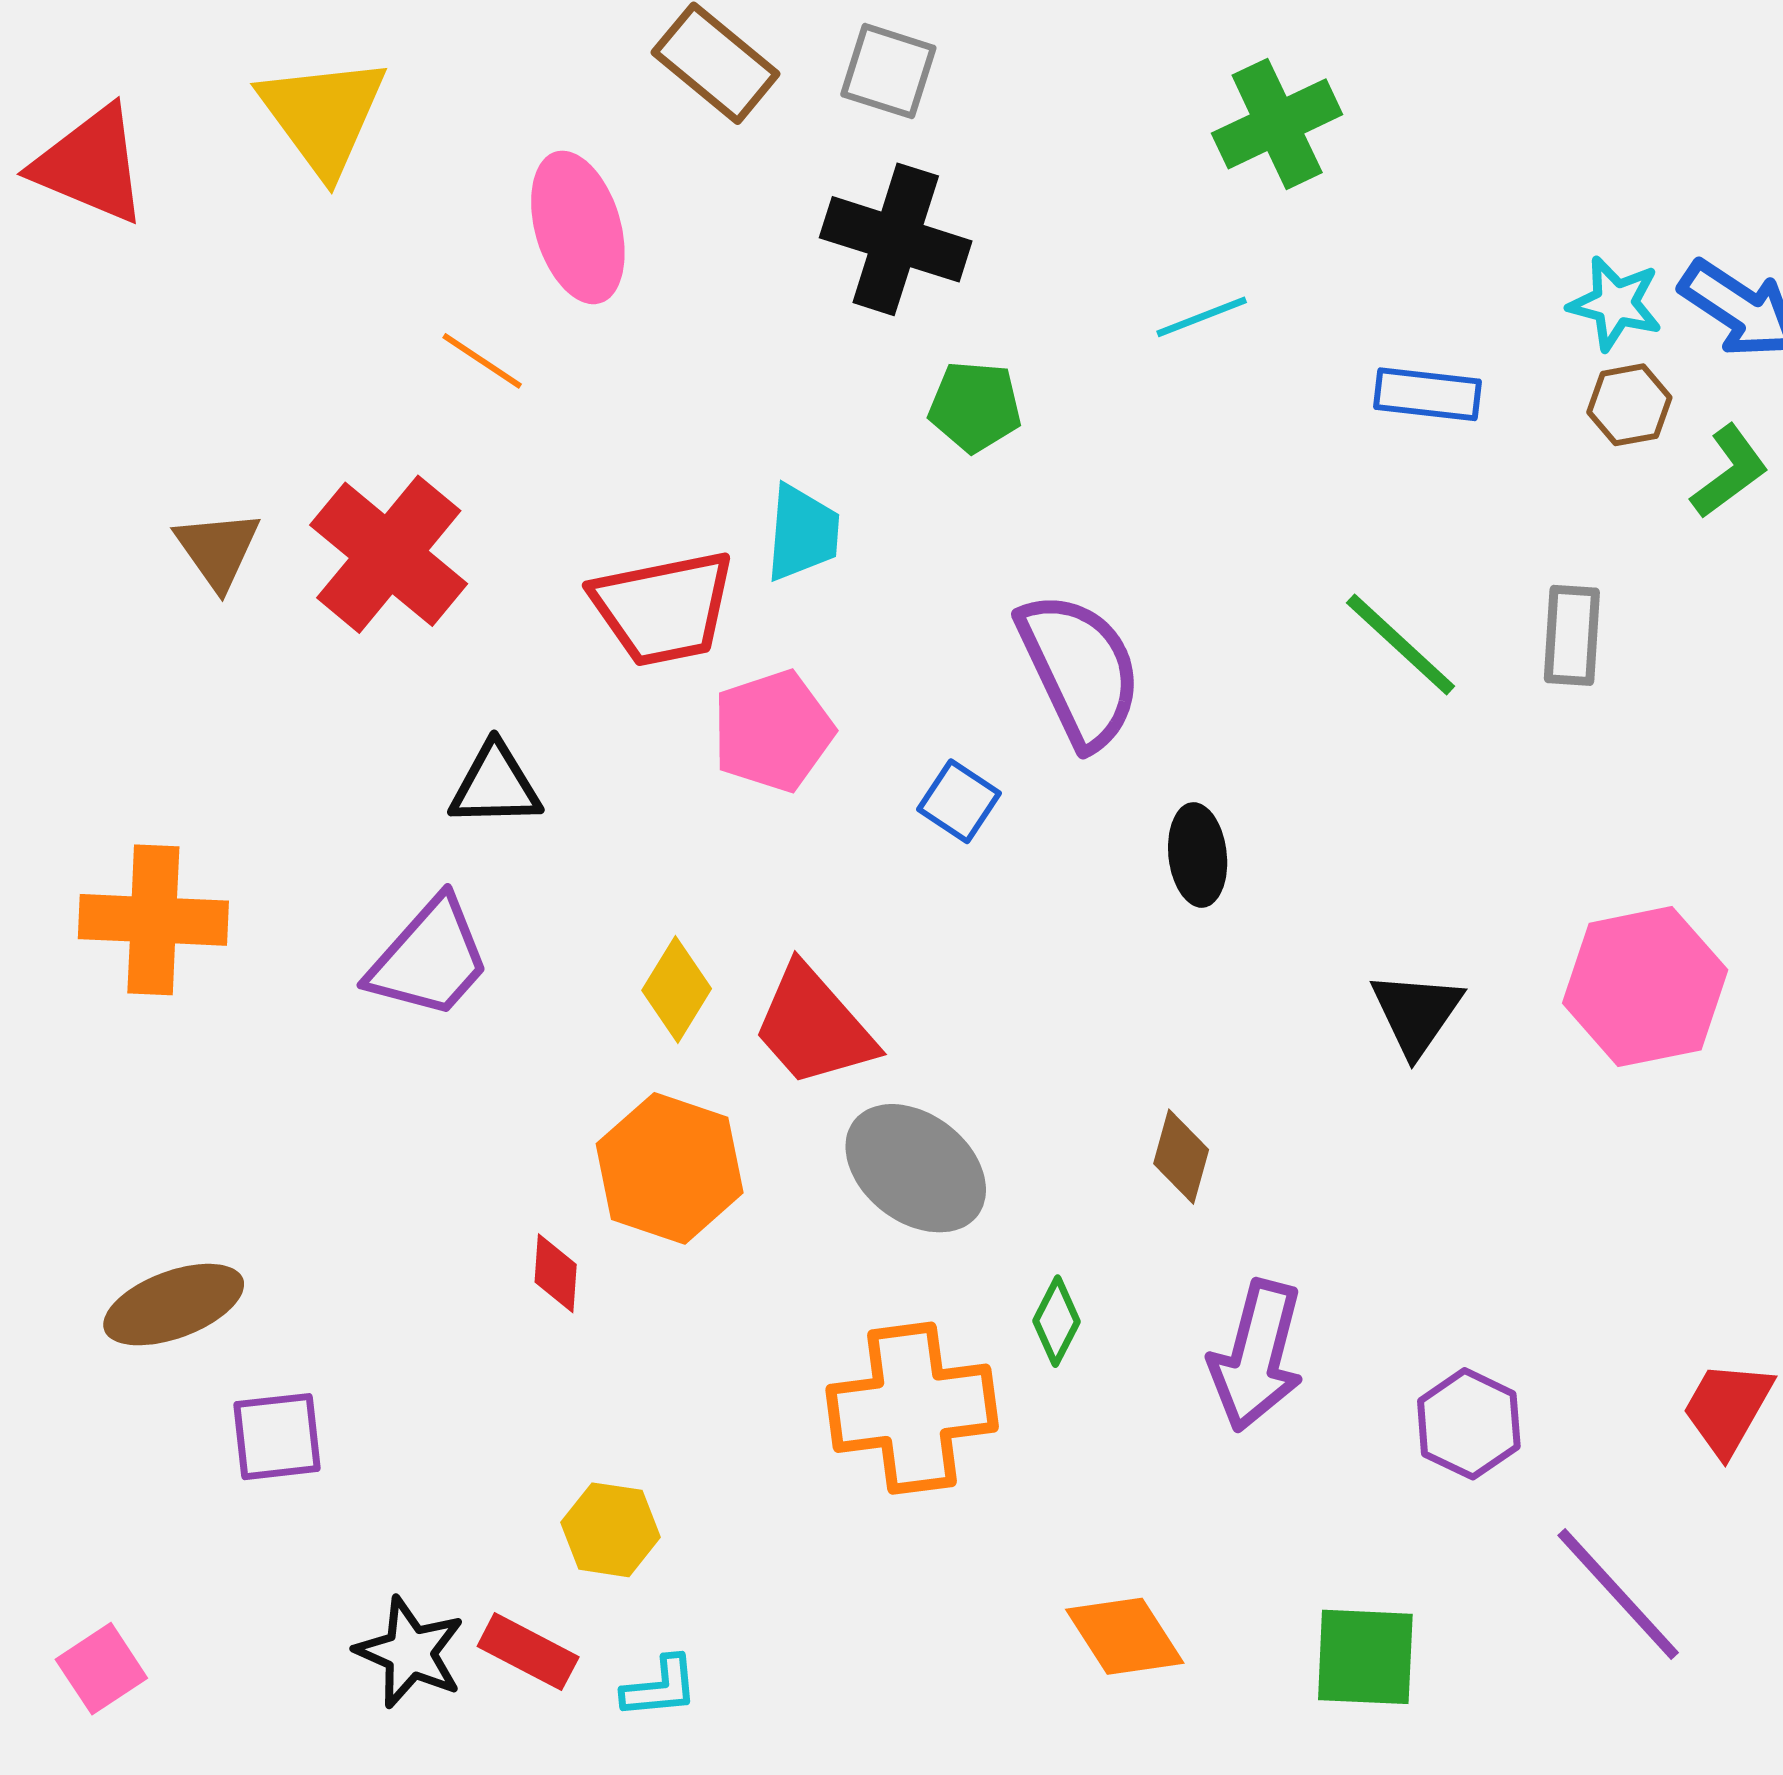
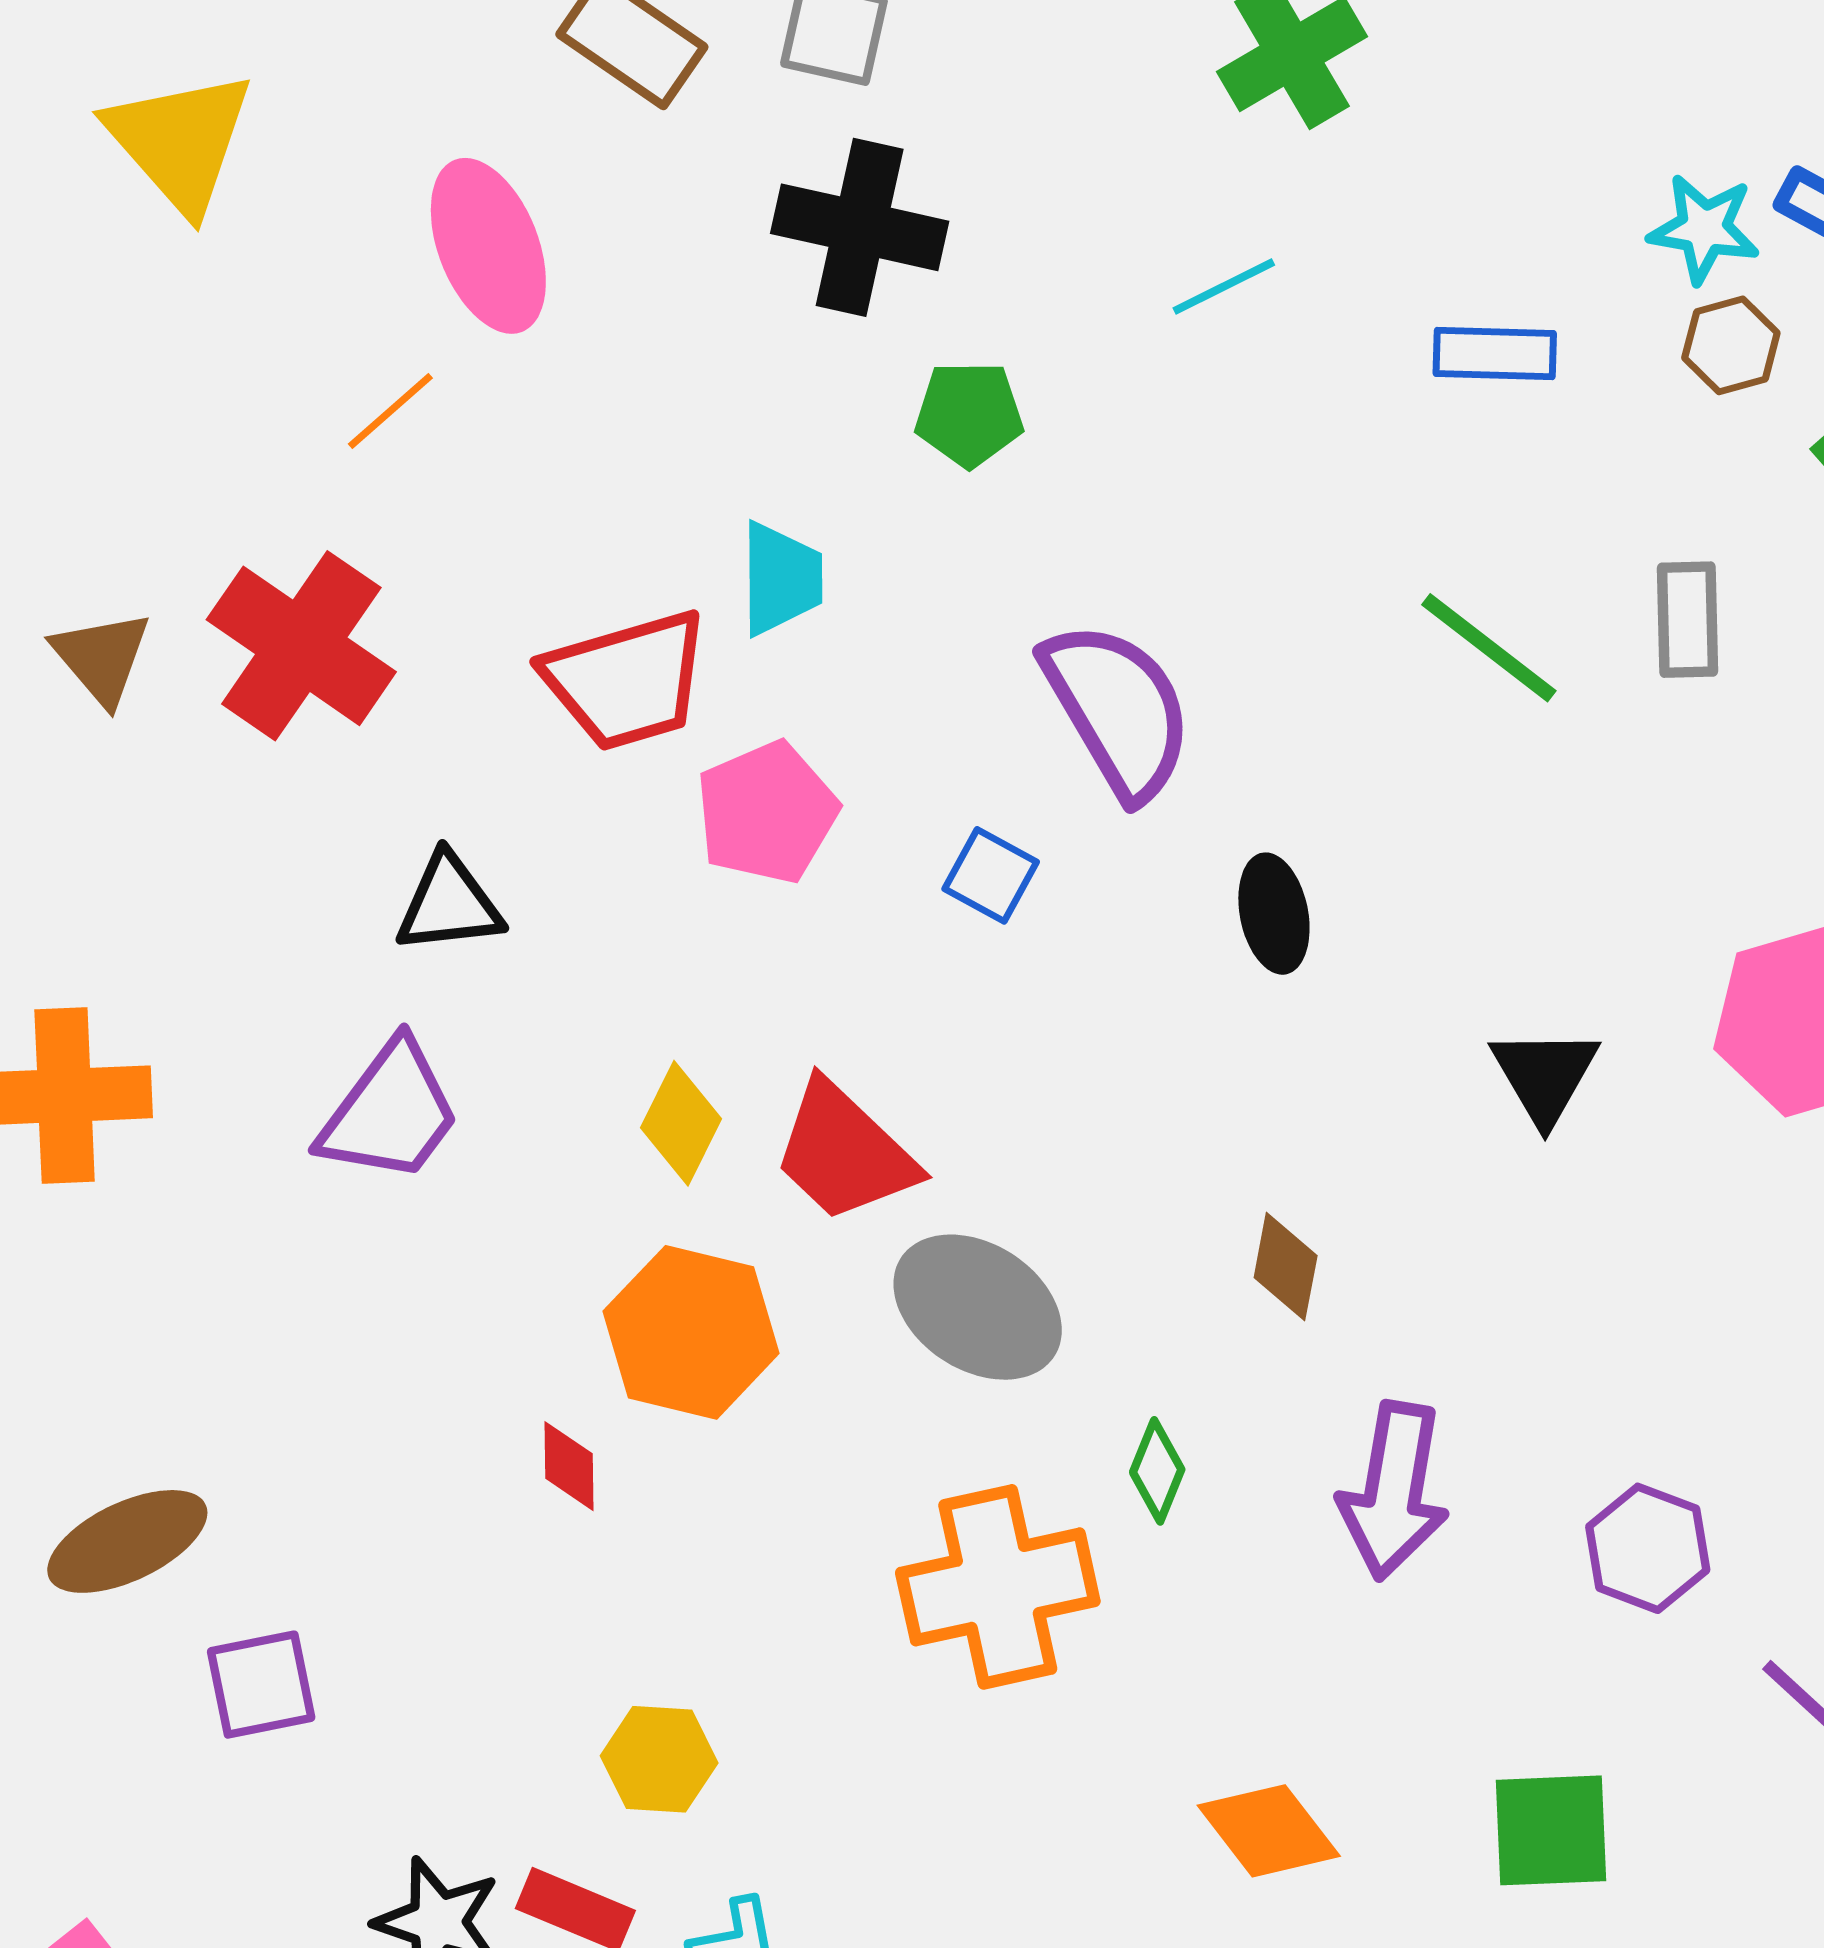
orange line: (482, 361) -> (390, 411), turned -70

